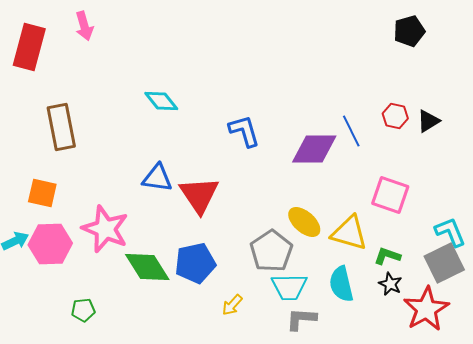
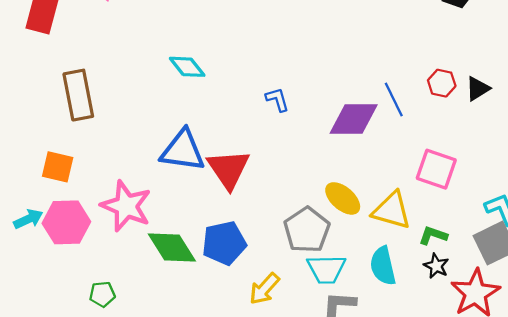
blue L-shape: (244, 131) -> (277, 99), size x0.7
blue triangle: (157, 178) -> (183, 151), size x1.4
yellow arrow: (232, 305) -> (264, 289), size x1.4

